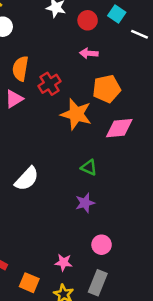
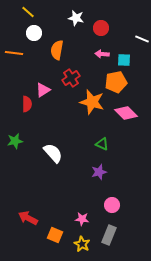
cyan square: (117, 14) -> (124, 60), moved, turned -32
orange semicircle: (20, 68) -> (57, 50), moved
pink diamond: (119, 128) -> (126, 113), turned 50
white semicircle: (27, 179) -> (53, 153), turned -85

